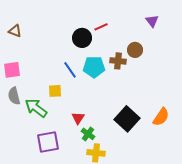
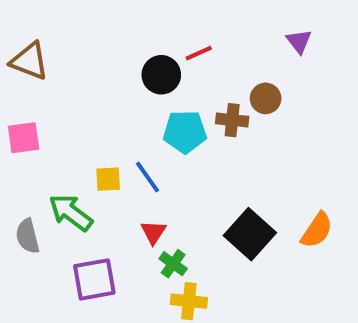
brown triangle: (15, 31) -> (29, 61), size x1.5
blue line: (70, 70) -> (148, 177), moved
gray semicircle: (14, 96) -> (27, 236), moved

